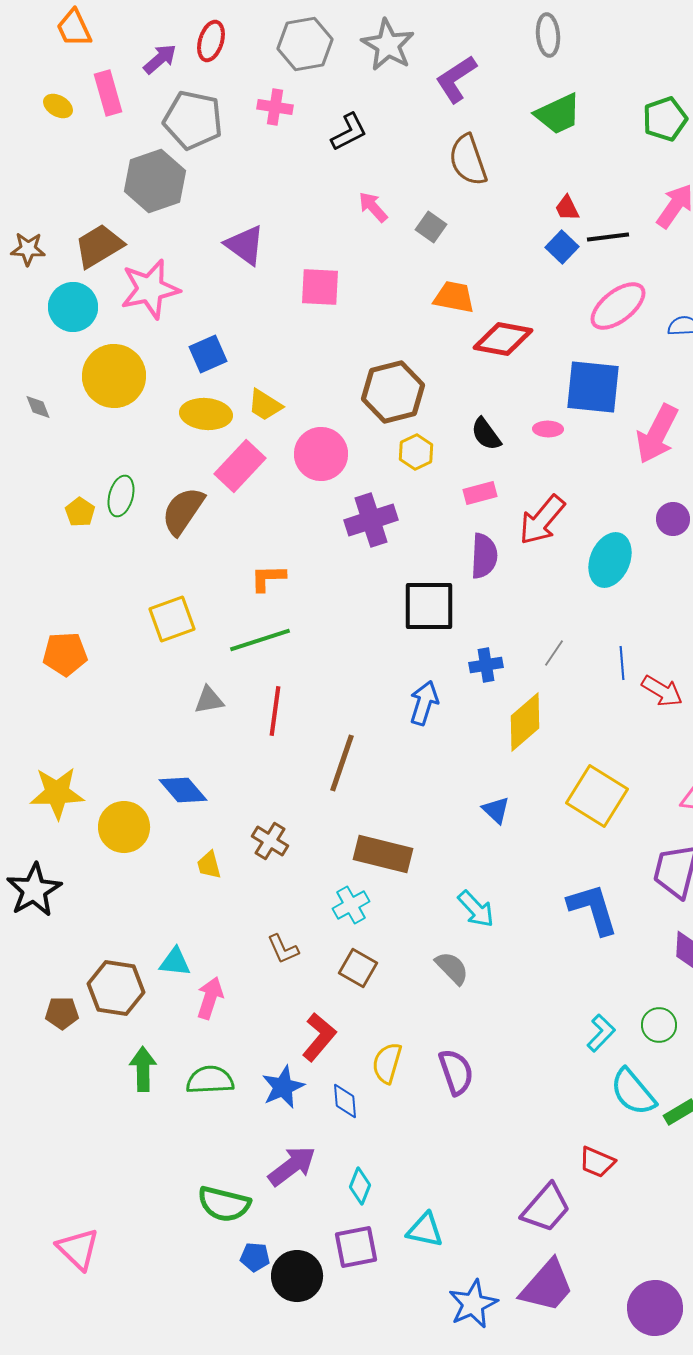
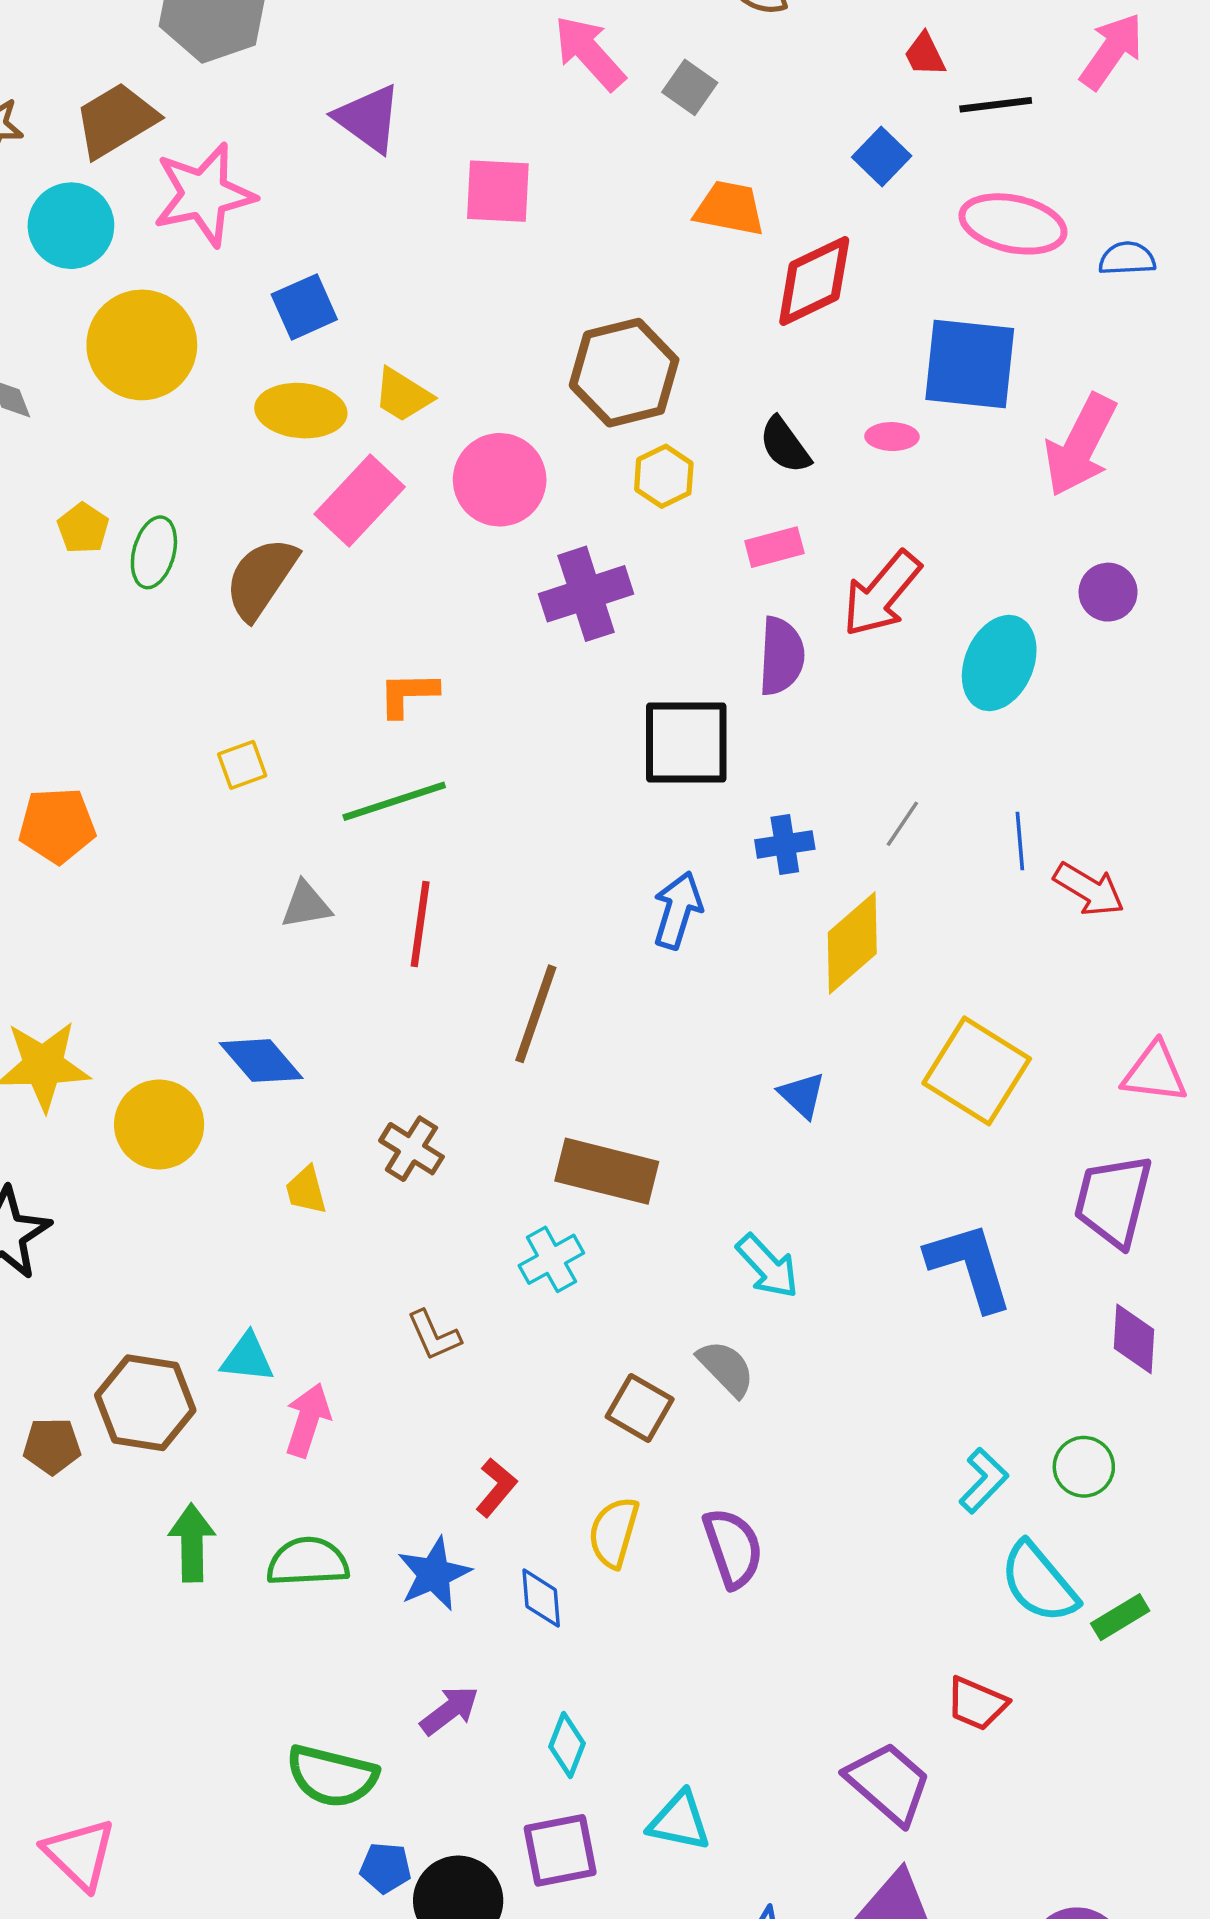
pink arrow: (373, 207) -> (589, 53), size x1.4
blue square: (562, 247) -> (882, 157), moved
pink ellipse: (618, 306) -> (1013, 224), turned 50
red diamond: (503, 339) -> (814, 281), turned -36
yellow pentagon: (80, 512) -> (83, 528), moved
yellow square: (172, 619) -> (242, 765), size x0.6
brown square: (358, 968) -> (640, 1408), moved
red L-shape: (319, 1037) -> (496, 1487), size x0.7
purple arrow: (292, 1166) -> (449, 1710), size x0.7
purple trapezoid: (546, 1208) -> (889, 1783), turned -90

